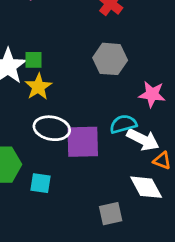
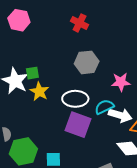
white ellipse: (52, 128) -> (75, 99), moved
purple square: (83, 142) -> (78, 125), turned 32

